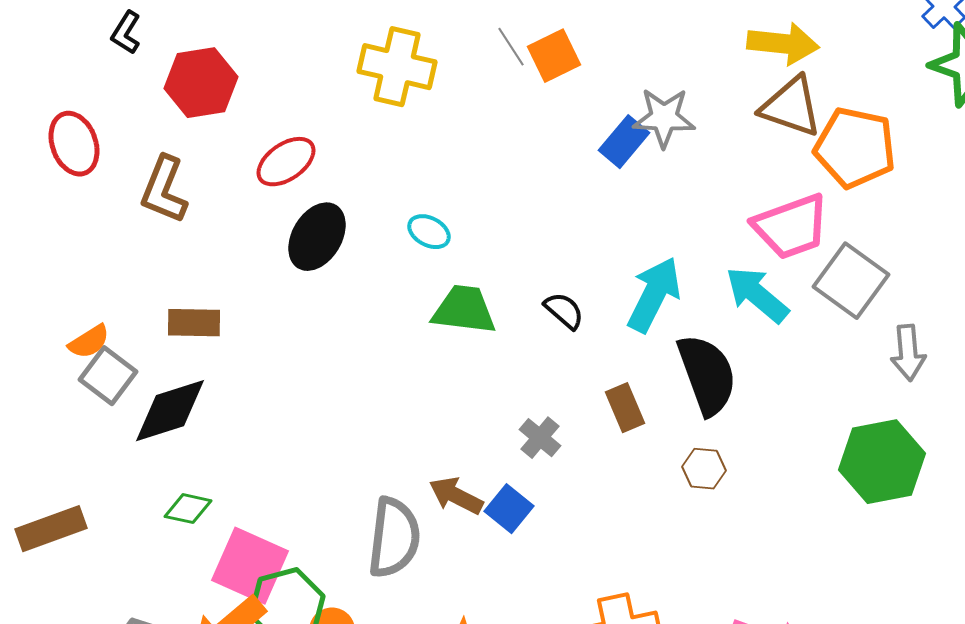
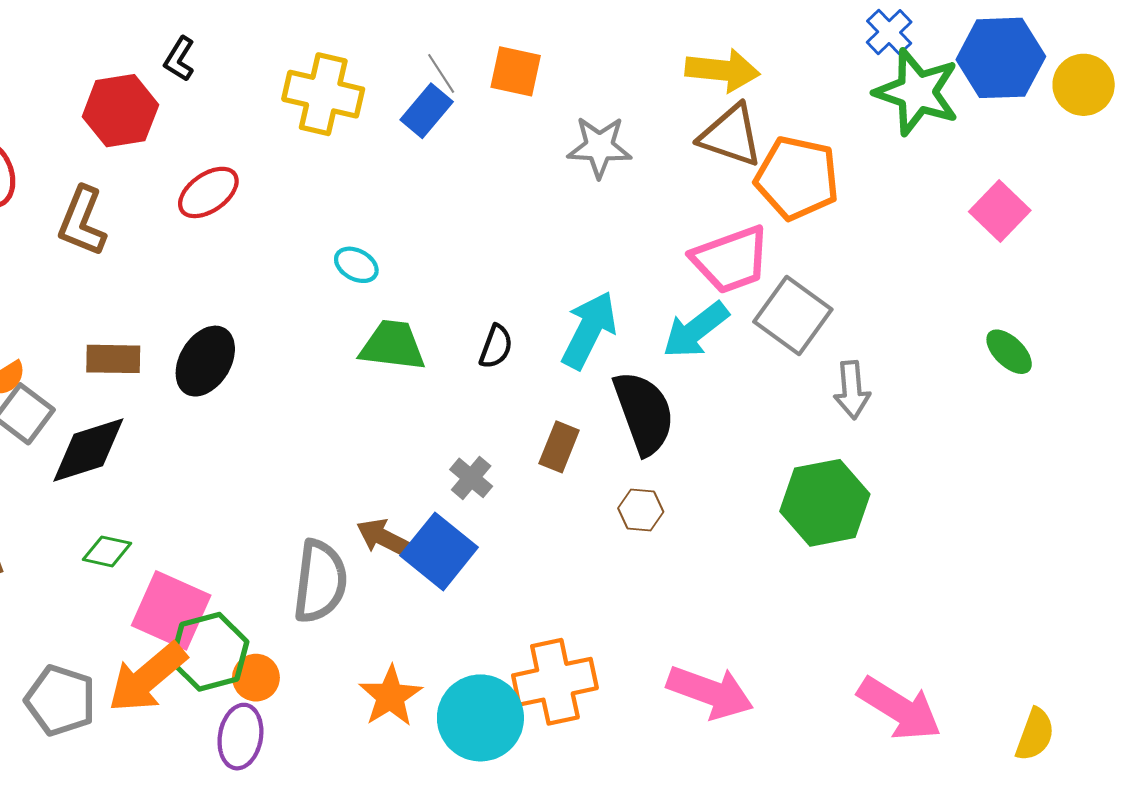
black L-shape: (126, 33) -> (179, 59), moved
orange square: (554, 56) -> (516, 71), moved, turned 38
blue rectangle: (624, 142) -> (427, 111), moved
black ellipse: (317, 237) -> (205, 361), moved
cyan arrow: (757, 295) -> (696, 330), turned -78
black semicircle: (564, 311) -> (496, 347), turned 69
brown rectangle: (625, 408) -> (559, 447), turned 45
blue square: (509, 509) -> (439, 551), size x1.5

